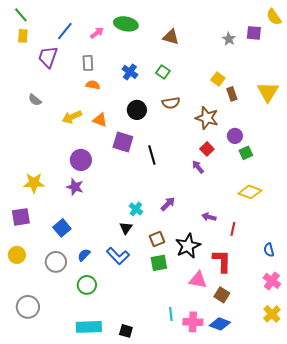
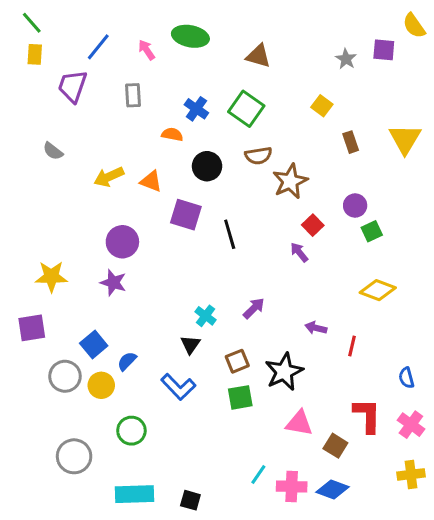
pink arrow: (97, 33) -> (147, 50), turned -88
green square: (163, 72) -> (246, 109), size x1.6
yellow square: (218, 79) -> (322, 106), moved
orange semicircle: (93, 85) -> (172, 134), moved
brown star: (207, 118) -> (290, 181), moved, turned 30
yellow circle: (17, 255) -> (101, 385), moved
blue semicircle: (84, 255) -> (127, 361), moved
red L-shape: (222, 261) -> (367, 416), moved
gray circle: (56, 262) -> (65, 376), moved
gray circle: (28, 307) -> (74, 456), moved
cyan line: (171, 314) -> (258, 474), turned 40
yellow cross: (272, 314) -> (411, 474), turned 36

